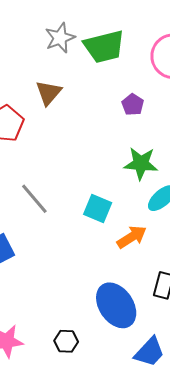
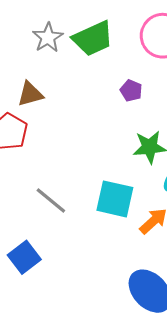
brown triangle: (49, 93) -> (30, 94), moved, turned 44
cyan square: (98, 208) -> (115, 199), size x1.4

